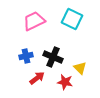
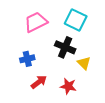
black cross: (53, 57) -> (65, 47), moved
yellow triangle: (80, 68) -> (84, 63), moved

